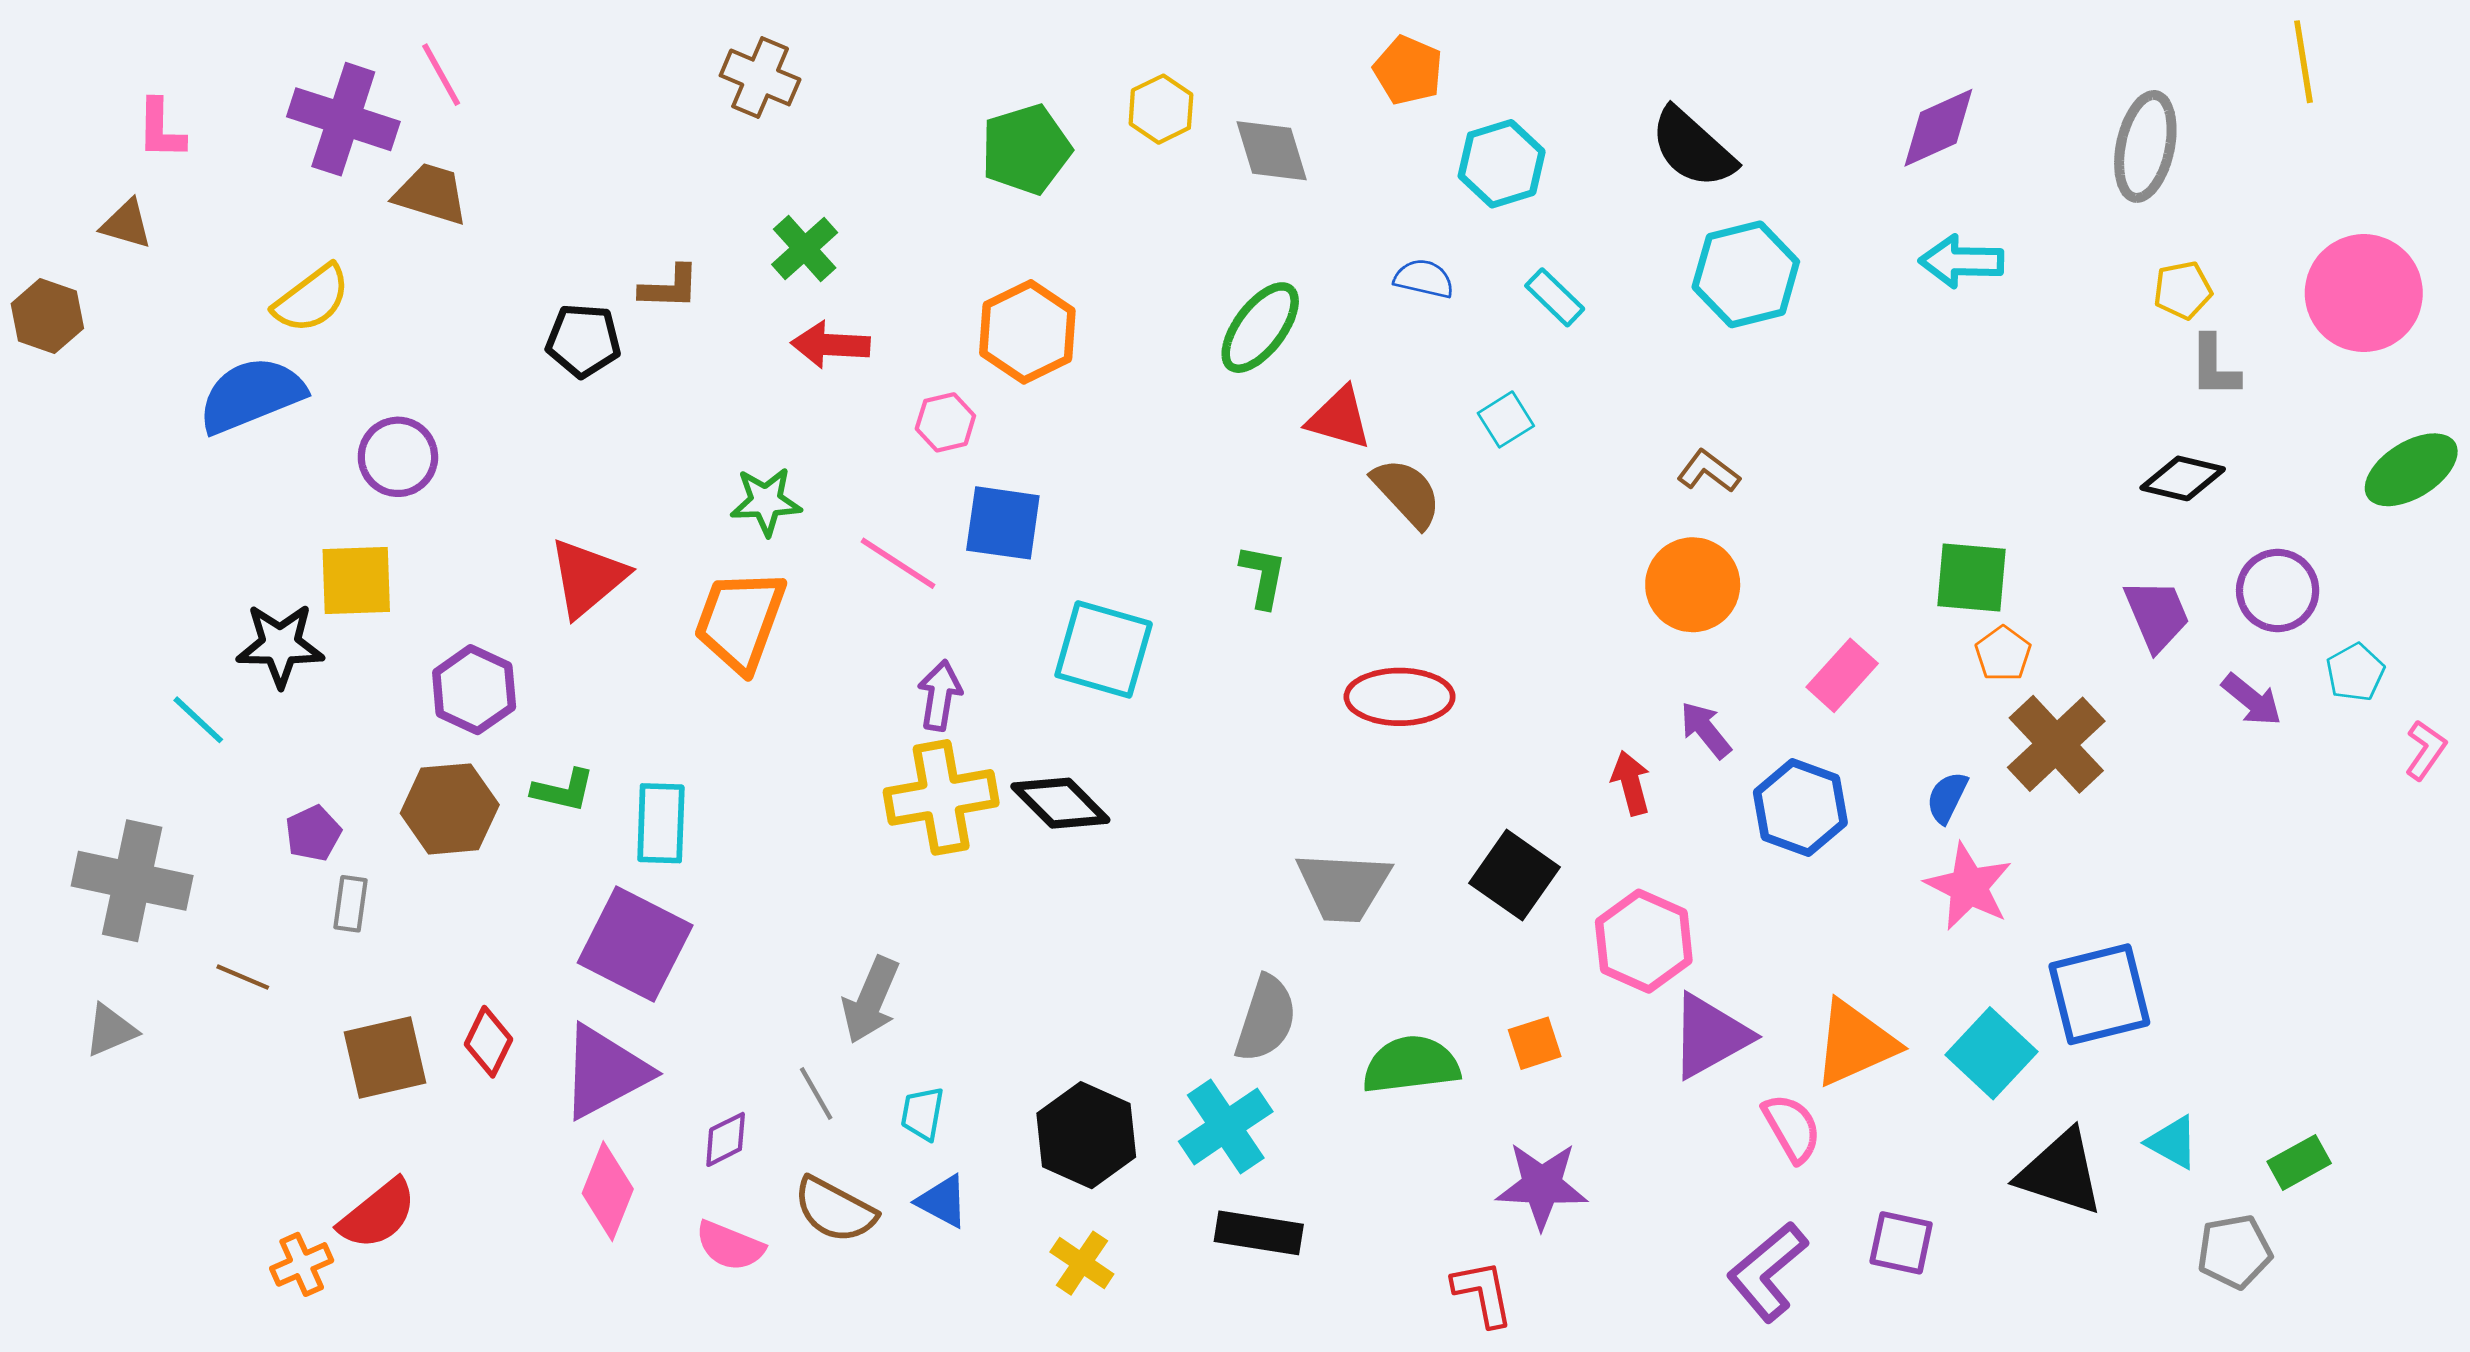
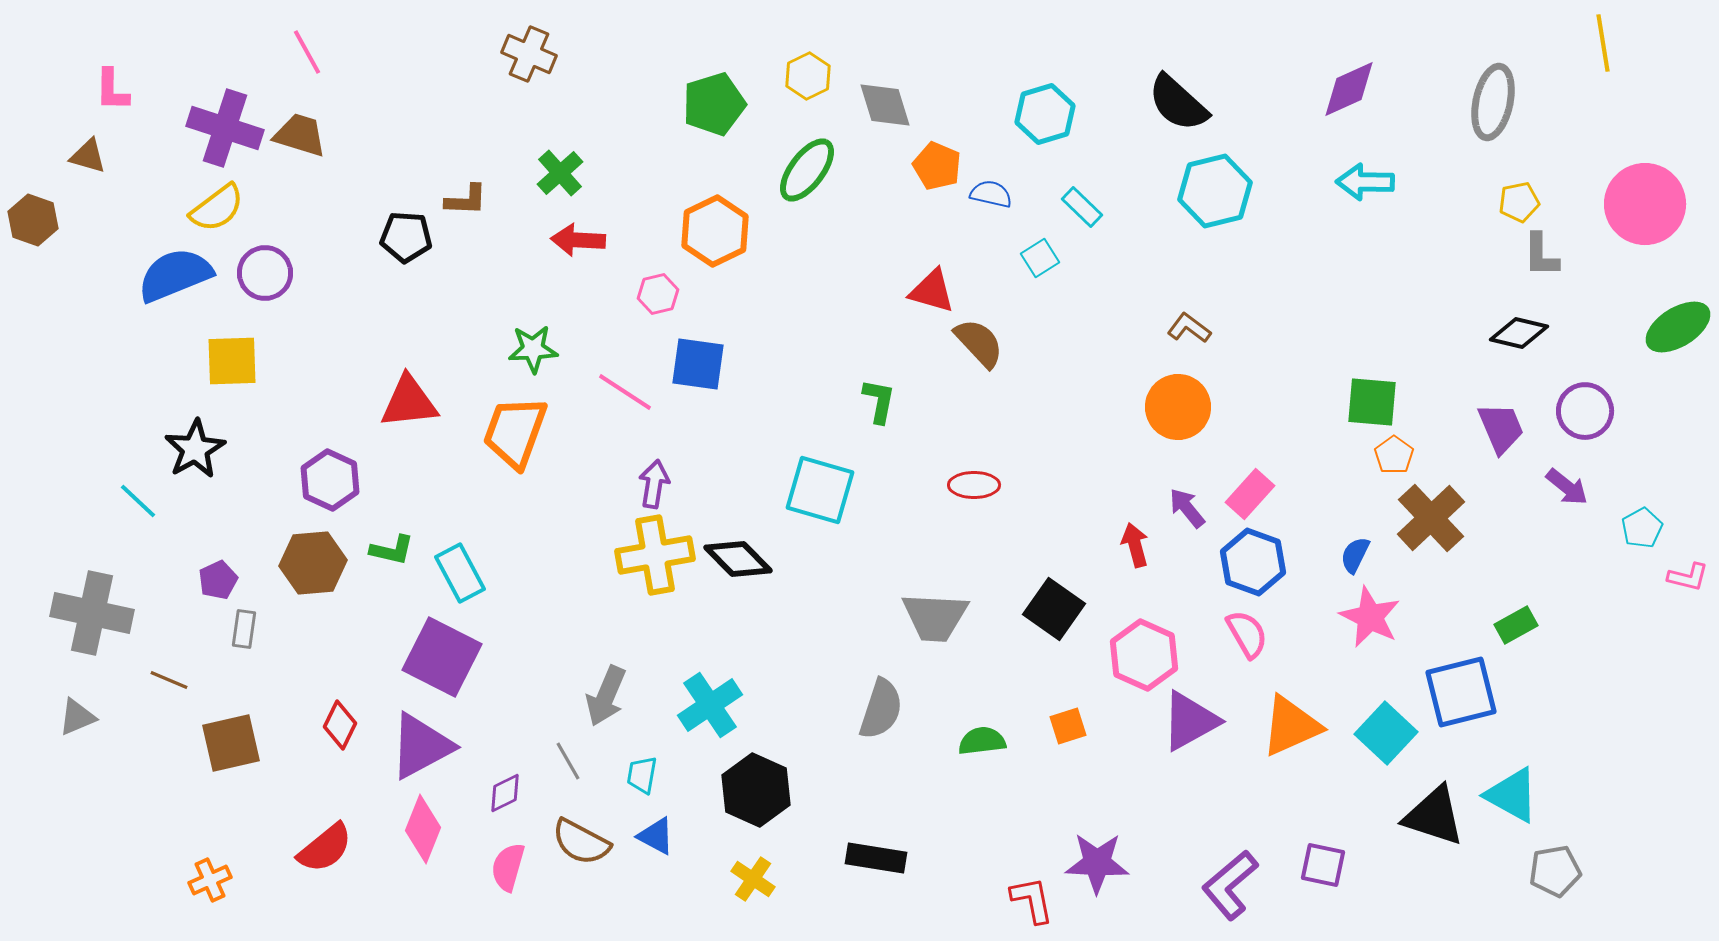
orange pentagon: (1408, 70) -> (937, 166), moved
purple cross: (343, 119) -> (225, 128), moved
green ellipse: (1260, 328) -> (807, 170), moved
cyan square: (1506, 419) -> (1040, 258), moved
purple circle: (398, 457) -> (265, 273), moved
red triangle: (588, 578) -> (409, 402), turned 34
yellow square: (356, 580) -> (232, 361), moved
black star: (280, 645) -> (195, 449), turned -30
cyan square: (1104, 649) -> (820, 490), moved
cyan pentagon: (2355, 672) -> (1642, 528), moved
pink rectangle: (1842, 675) -> (1250, 494), moved
red ellipse: (1400, 697) -> (974, 485), size x0.7
pink L-shape: (2426, 750) -> (1688, 577), moved, turned 69
cyan rectangle: (661, 823) -> (460, 573), turned -30
brown square: (385, 1058) -> (231, 743), moved
green semicircle: (1411, 1065) -> (982, 741), size x0.7
cyan cross: (1226, 1126) -> (710, 705), moved
pink semicircle: (1792, 1128) -> (1247, 634), moved
cyan triangle: (2173, 1142) -> (1512, 795), size x1.5
green rectangle: (2299, 1162) -> (1516, 625), moved
purple star: (1542, 1185) -> (1097, 863), moved
red semicircle: (378, 1214) -> (325, 848), moved
pink semicircle: (730, 1246) -> (508, 867), turned 84

